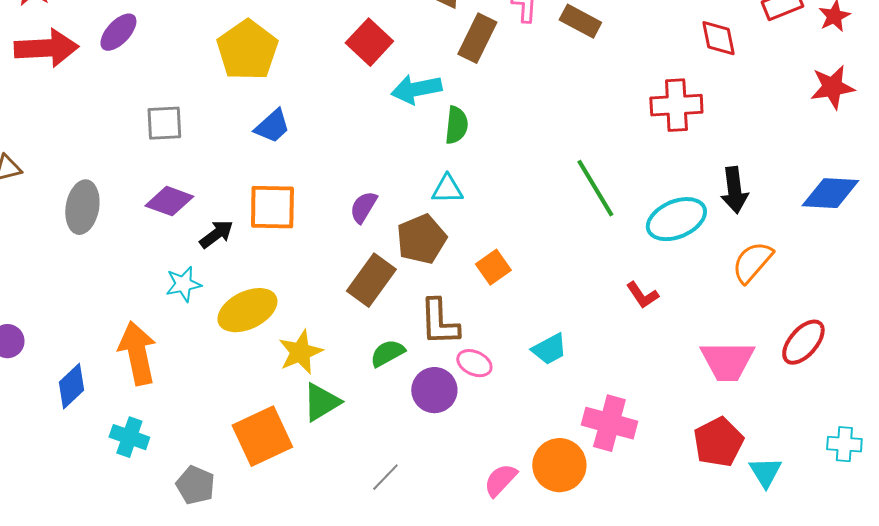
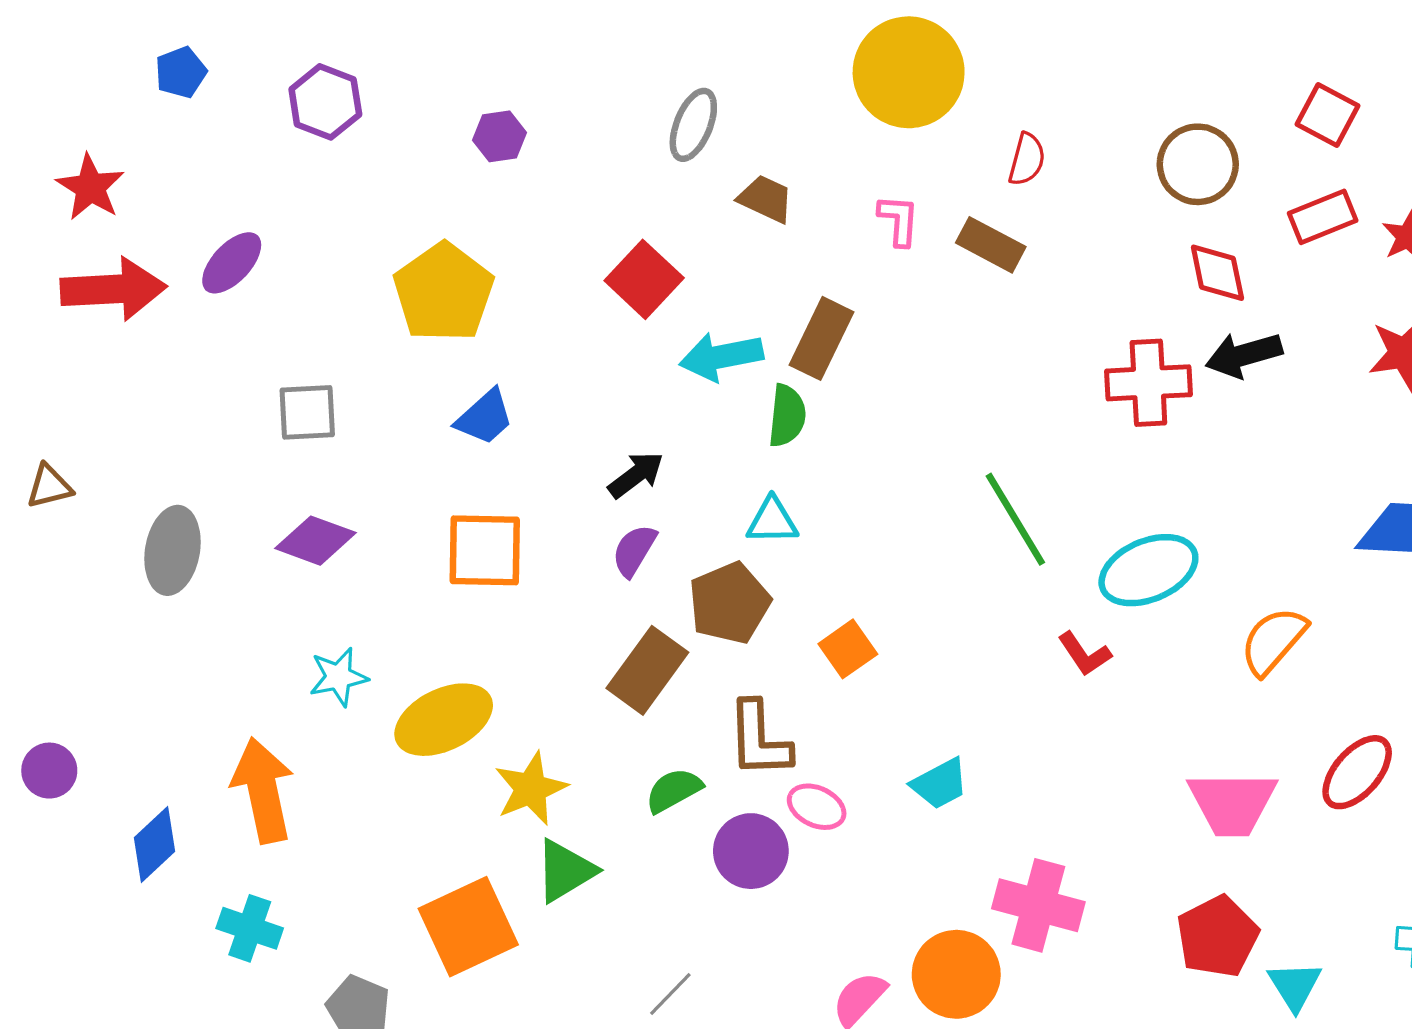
brown rectangle: (477, 38) -> (822, 338), moved
black arrow: (734, 190) -> (1244, 355), moved, turned 81
black arrow: (216, 234) -> (636, 475), moved
red L-shape: (642, 295) -> (1084, 654), moved

